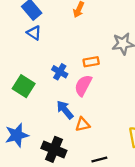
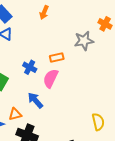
orange triangle: (83, 124) -> (15, 114), moved

